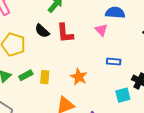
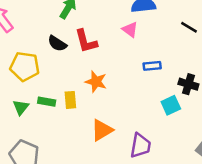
green rectangle: (26, 75) -> (47, 102), turned 48
orange star: (79, 77) -> (96, 82), moved

